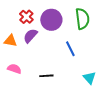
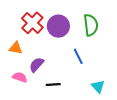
red cross: (26, 17) -> (32, 23), size x1.5
purple semicircle: (30, 36) -> (37, 65), moved

